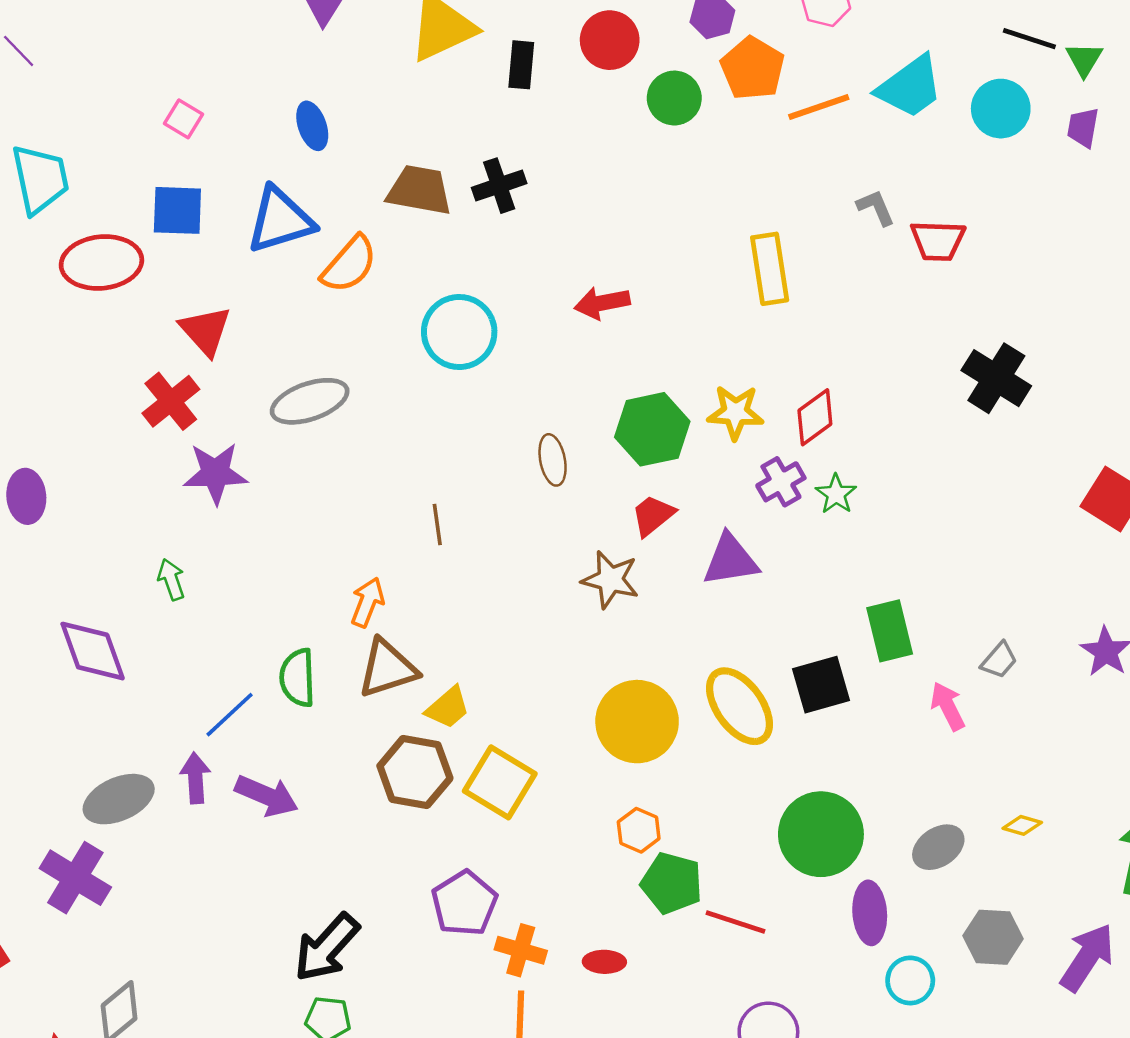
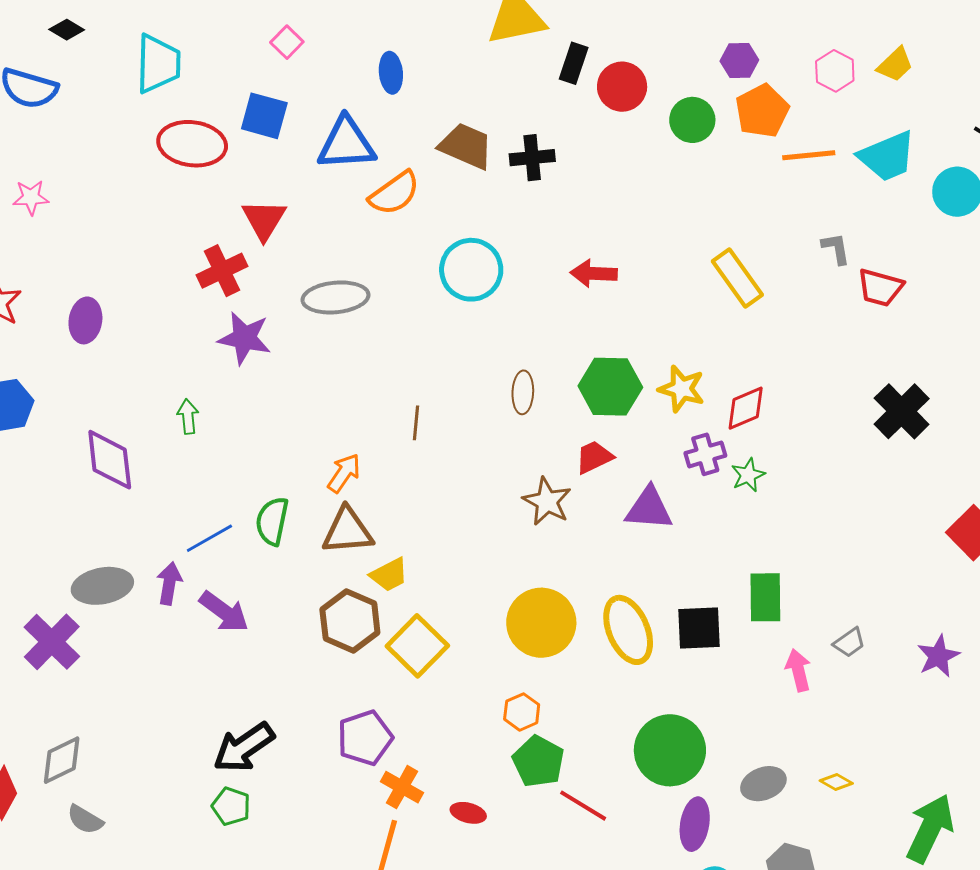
red circle: (610, 40) -> (622, 87), moved
yellow rectangle: (770, 269) -> (737, 278), turned -40

